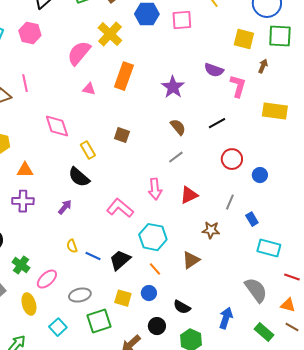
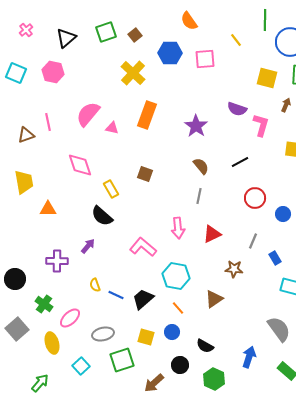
pink semicircle: (79, 53) -> (88, 114), moved
gray line: (176, 157) -> (199, 196), turned -42
purple cross: (23, 201) -> (57, 261), moved

